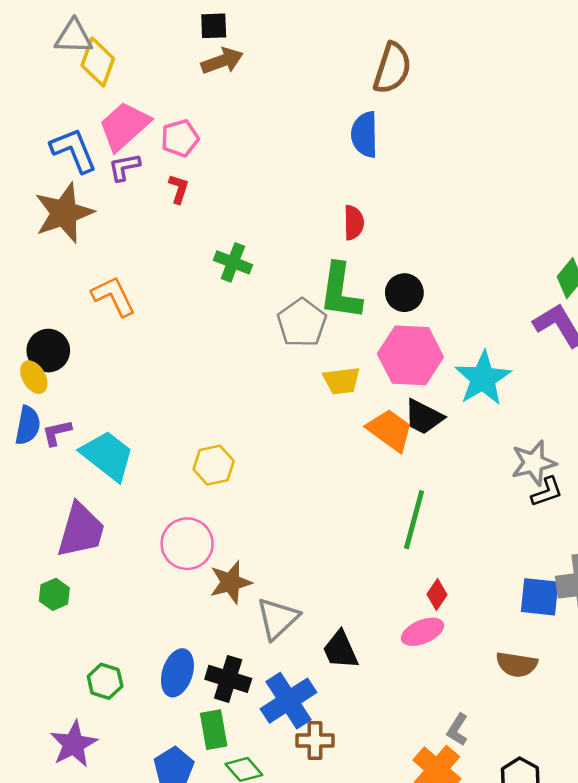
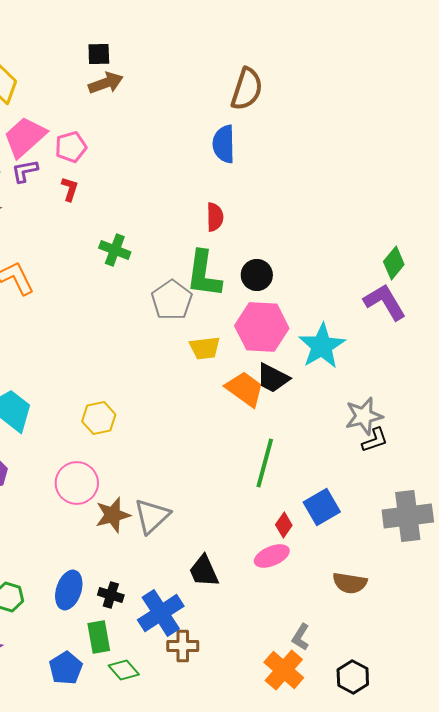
blue square: (540, 597) -> (322, 507), moved, turned -36
gray triangle: (278, 619) -> (152, 516), moved
black cross: (228, 679) -> (111, 595), size x0.7

